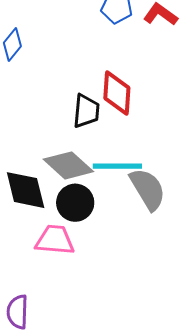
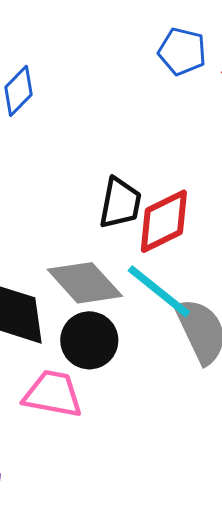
red diamond: (117, 93) -> (164, 221), moved, turned 54
cyan line: (117, 166) -> (159, 291), turned 33

